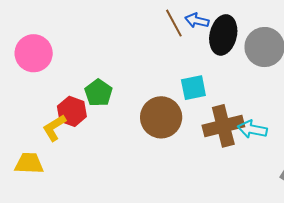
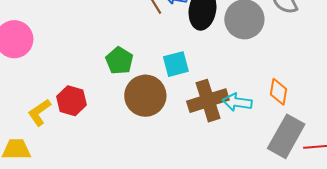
green pentagon: (99, 93) -> (119, 61), moved
red hexagon: (72, 111) -> (72, 101), moved

